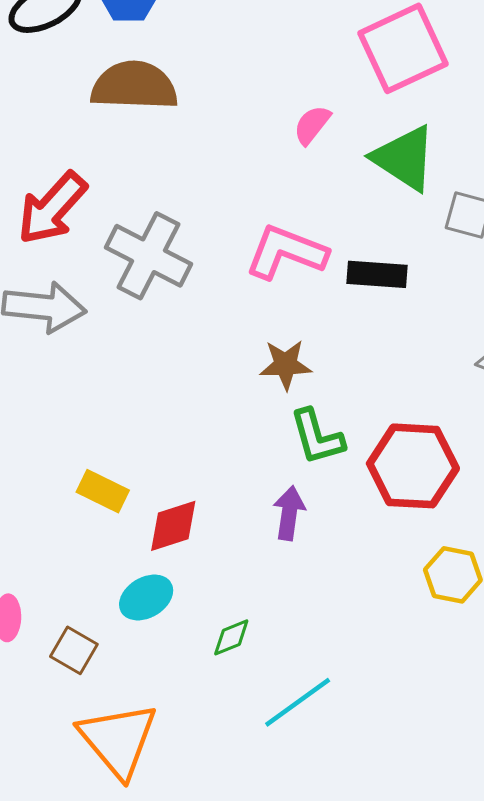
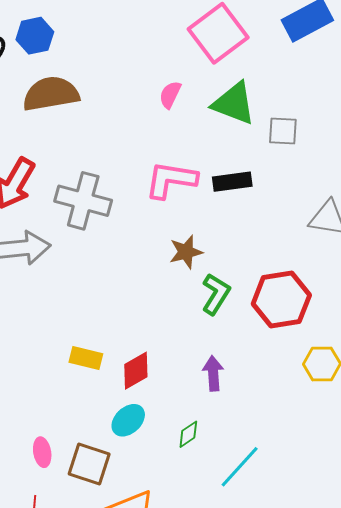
green L-shape: (317, 437) -> (216, 294), turned -120
purple arrow: (289, 513) -> (213, 373), moved
brown square: (74, 650) -> (89, 464), size x1.4

